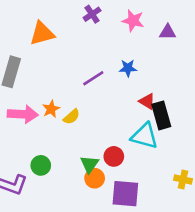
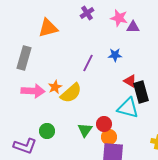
purple triangle: (168, 32) -> (133, 27), moved
purple line: (93, 78) -> (88, 63), turned -30
yellow semicircle: (72, 117) -> (71, 93), size x1.6
orange circle: (95, 178) -> (109, 137), moved

